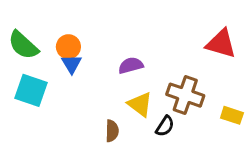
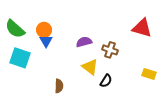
brown cross: (185, 95) -> (110, 50), moved, size x0.7
brown semicircle: (112, 131) -> (59, 86), moved

